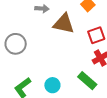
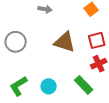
brown triangle: (64, 24) -> (65, 42), moved

